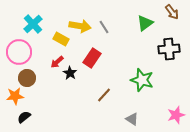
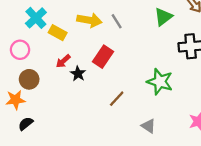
yellow rectangle: (61, 39) -> (58, 33), moved
pink circle: (19, 52) -> (20, 50), size x0.7

